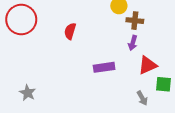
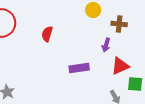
brown cross: (135, 21) -> (119, 24), moved

